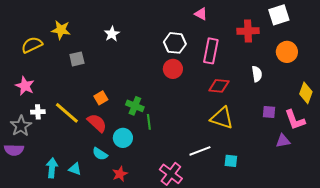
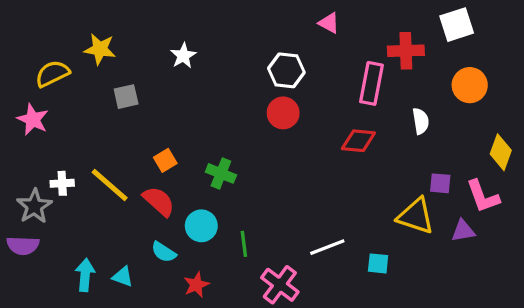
pink rectangle: (211, 51) -> (372, 83), moved
pink star: (25, 86) -> (33, 119), moved
yellow triangle: (222, 118) -> (416, 216), moved
green line: (149, 122) -> (244, 244), moved

